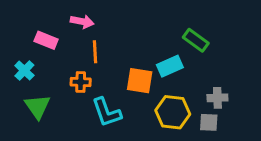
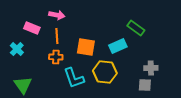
orange line: (95, 52) -> (57, 36), moved
orange square: (140, 81) -> (86, 47), moved
green triangle: (37, 106) -> (23, 85), moved
yellow hexagon: (173, 112) -> (105, 72), moved

